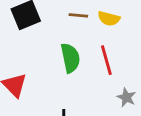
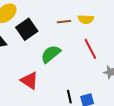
green semicircle: (70, 58) -> (51, 54), moved, turned -105

